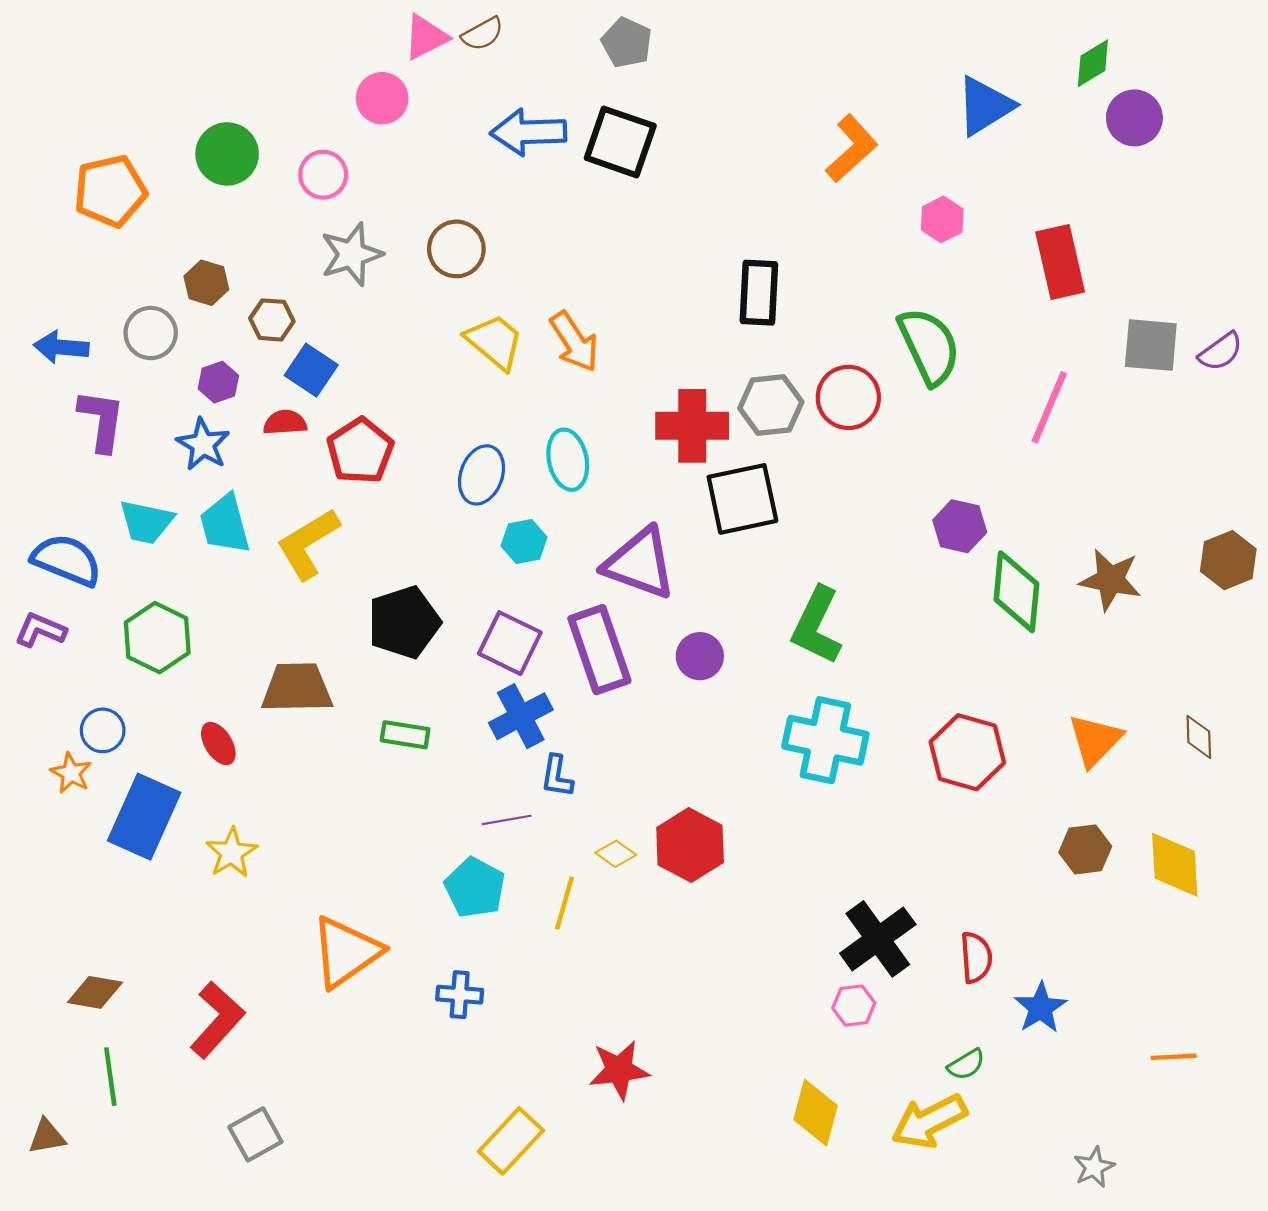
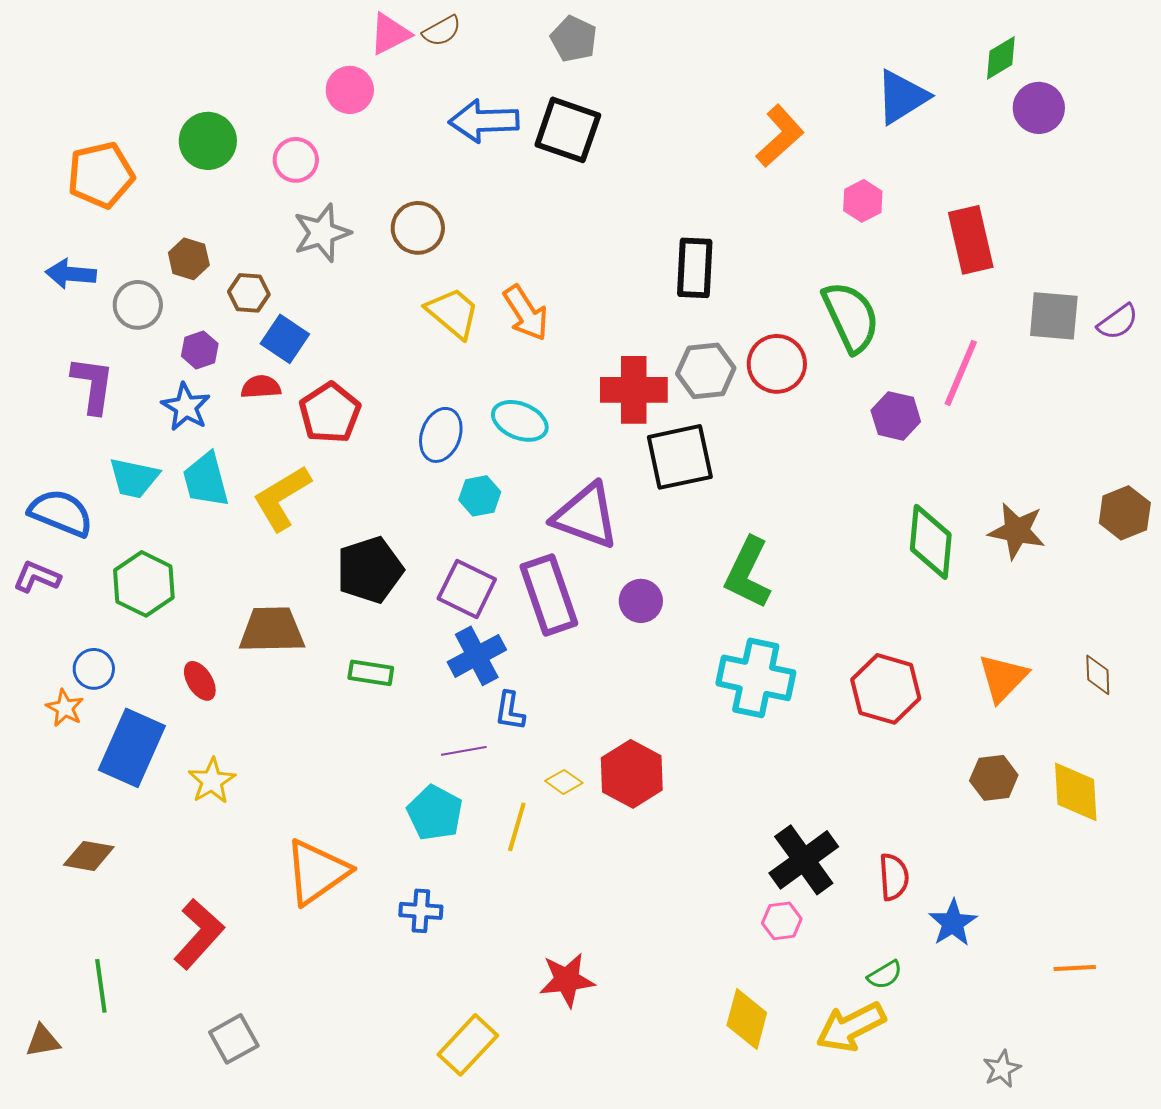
blue arrow: (61, 347) -> (71, 274), moved
cyan ellipse: (568, 460) -> (520, 421), turned -56
purple hexagon: (960, 526) -> (896, 416), moved
brown diamond: (95, 992) -> (89, 856), moved

